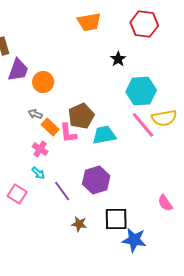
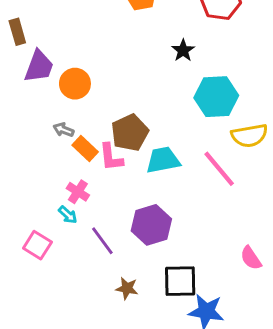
pink line: (143, 125) -> (219, 169), moved
pink cross: (40, 149) -> (78, 192), moved

